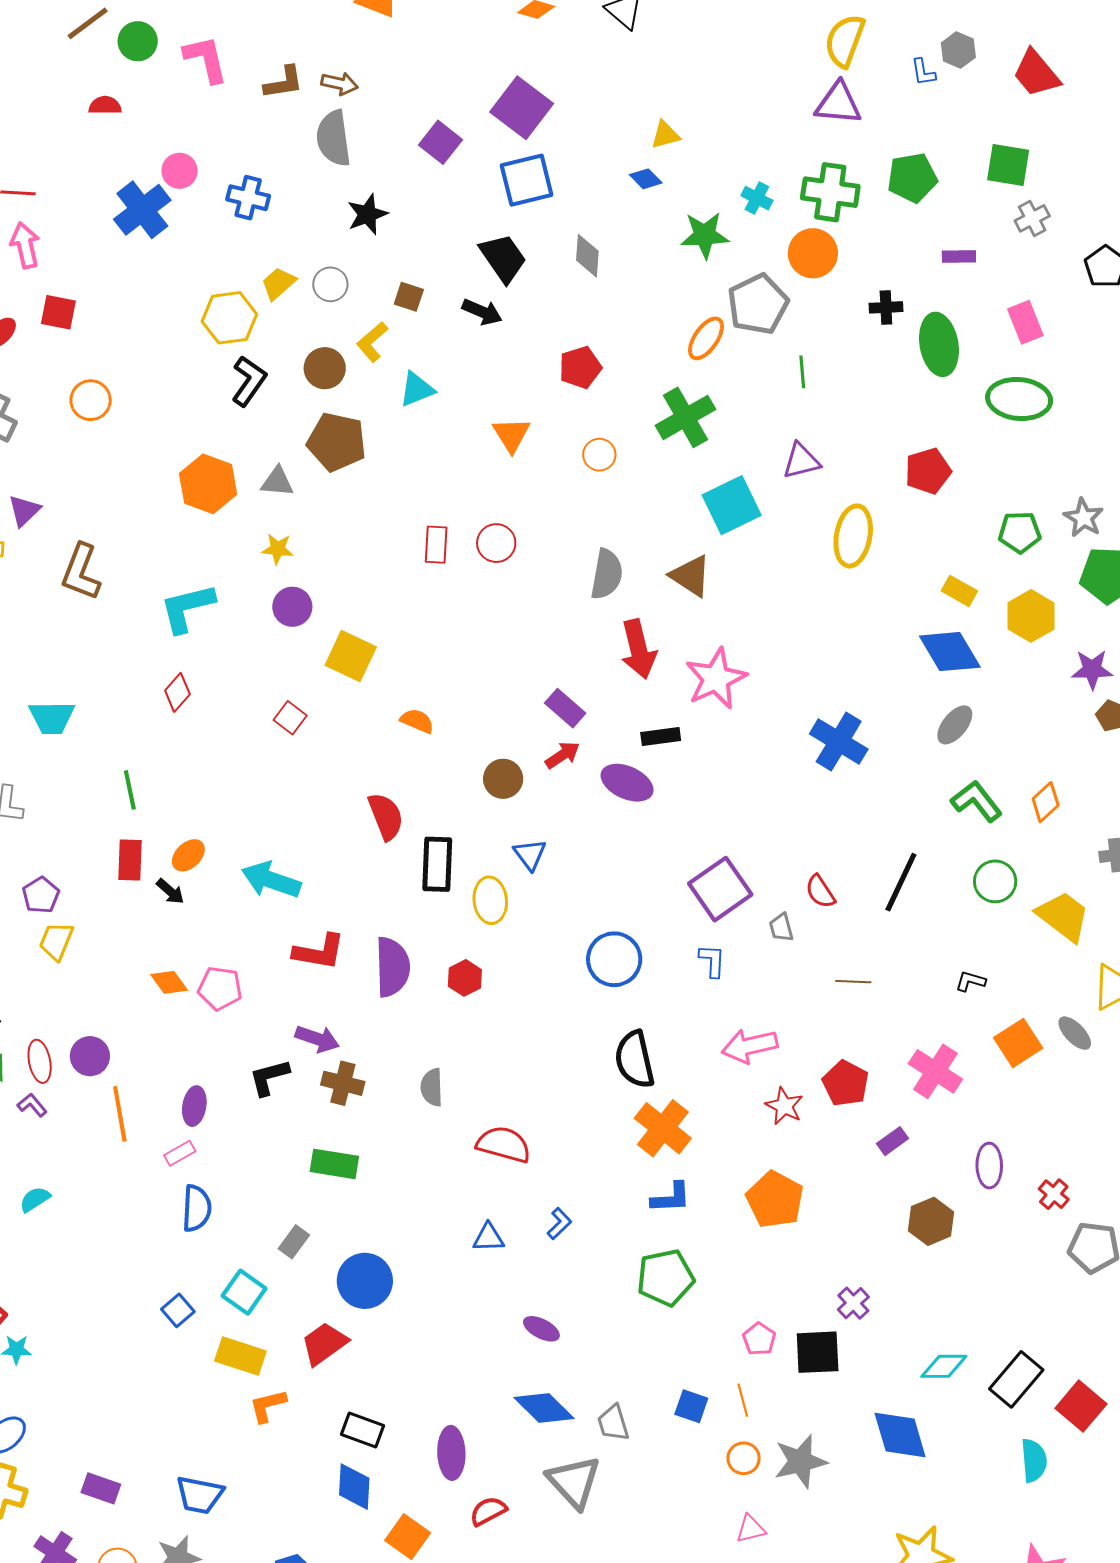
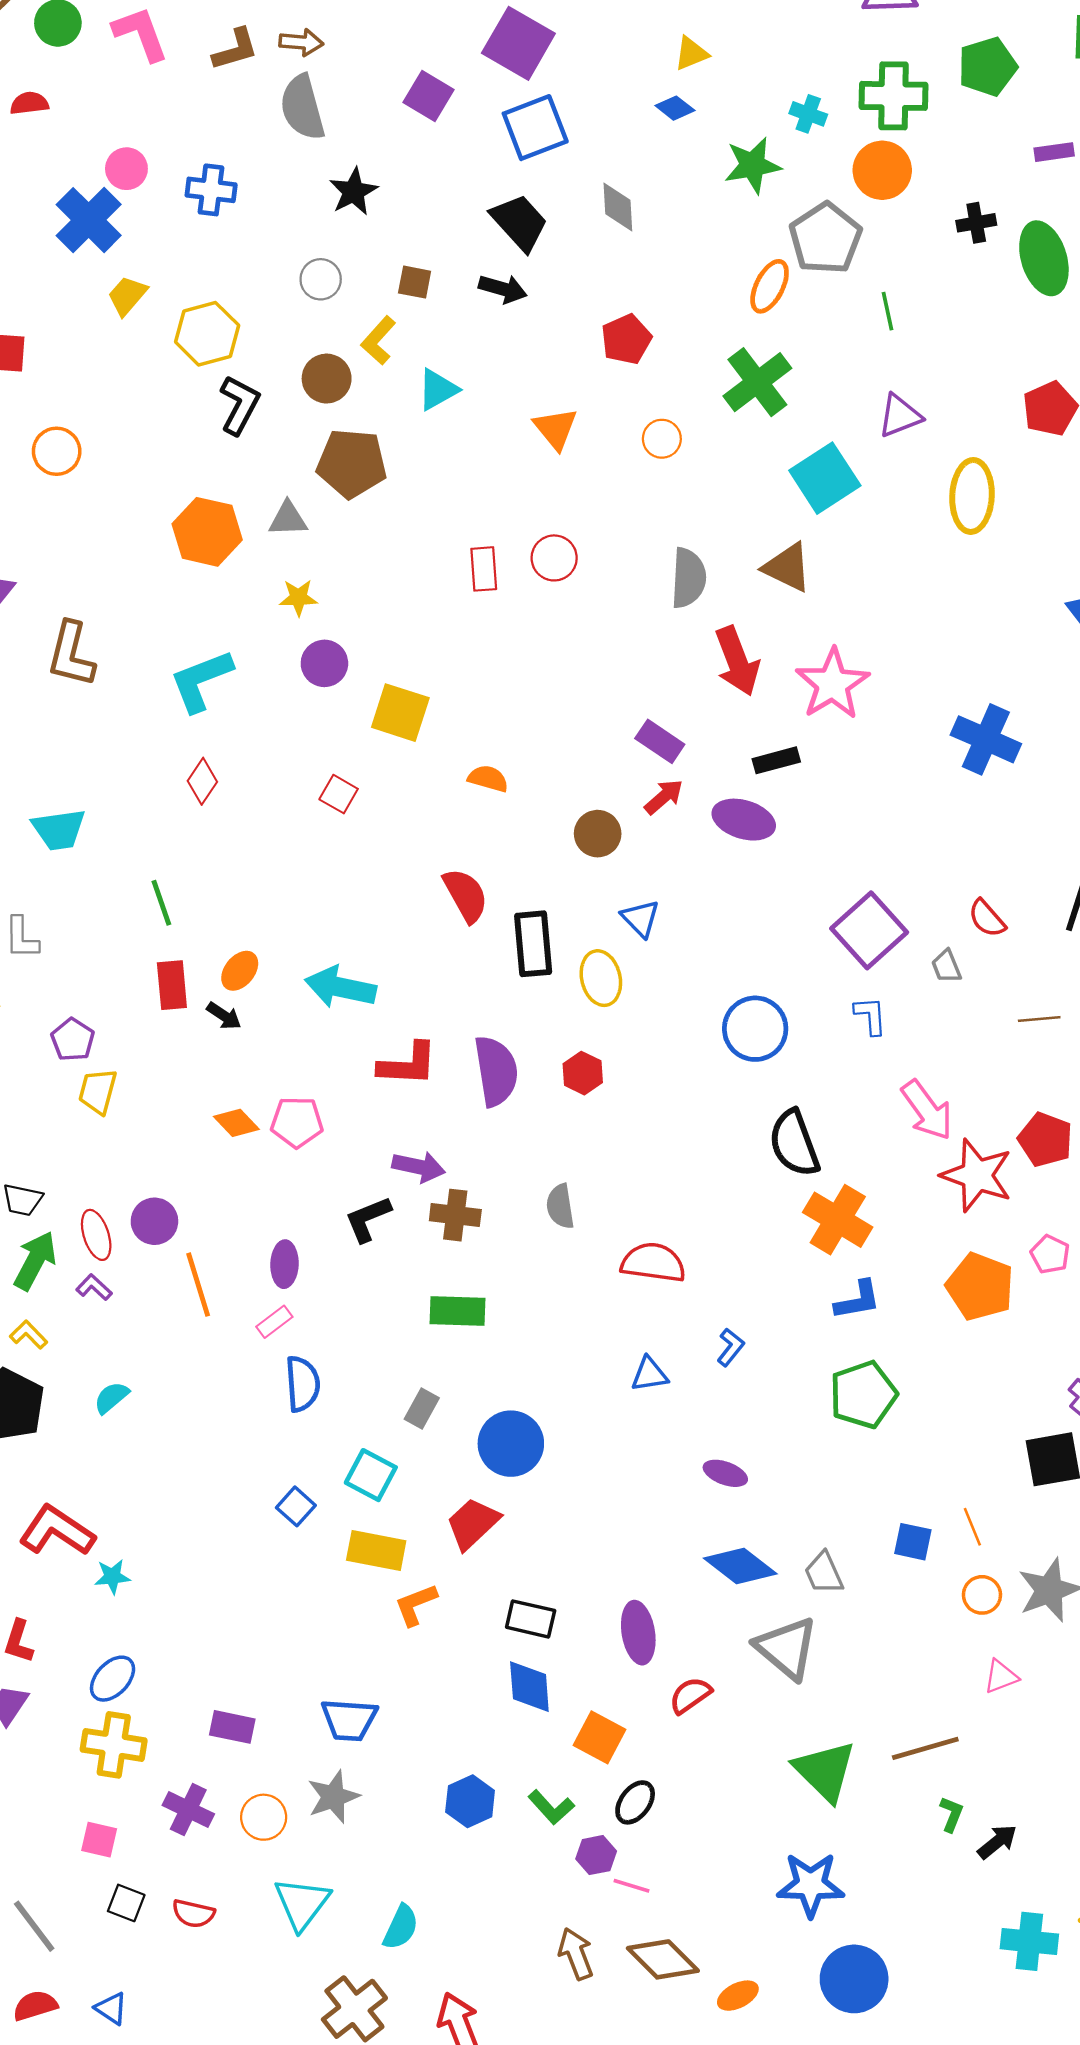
yellow trapezoid: (278, 283) -> (127, 296), moved
pink arrow: (750, 1046) -> (927, 1110), turned -106
red star: (784, 1106) -> (977, 1175), size x1.6
pink pentagon: (759, 1339) -> (1050, 1254), moved

